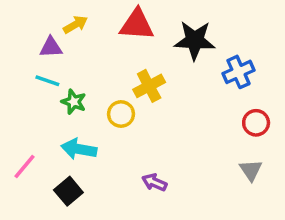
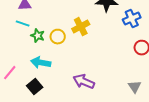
yellow circle: (121, 114) -> (58, 37), moved
gray triangle: (251, 170) -> (135, 87), moved
purple arrow: (154, 182) -> (84, 82), size x1.5

